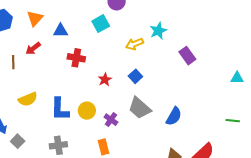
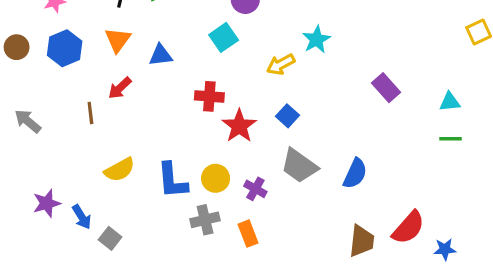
purple rectangle: (187, 56) -> (386, 88), moved
red cross: (76, 58) -> (209, 96), moved
red star: (105, 80) -> (239, 126), size x1.5
green line: (233, 121) -> (451, 139), moved
gray cross: (58, 145) -> (205, 220), moved

